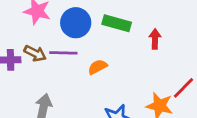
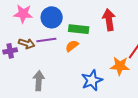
green rectangle: (117, 23) -> (79, 29), moved
red arrow: (155, 39) -> (109, 20), size x1.5

